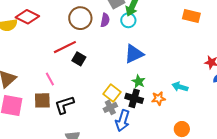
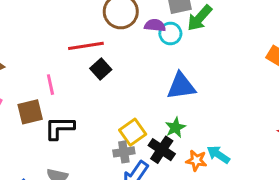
purple semicircle: (105, 20) -> (155, 25), turned -112
cyan circle: (128, 20) -> (170, 34), moved
cyan arrow: (180, 87) -> (218, 155), moved
brown square: (42, 100) -> (30, 112), turned -30

